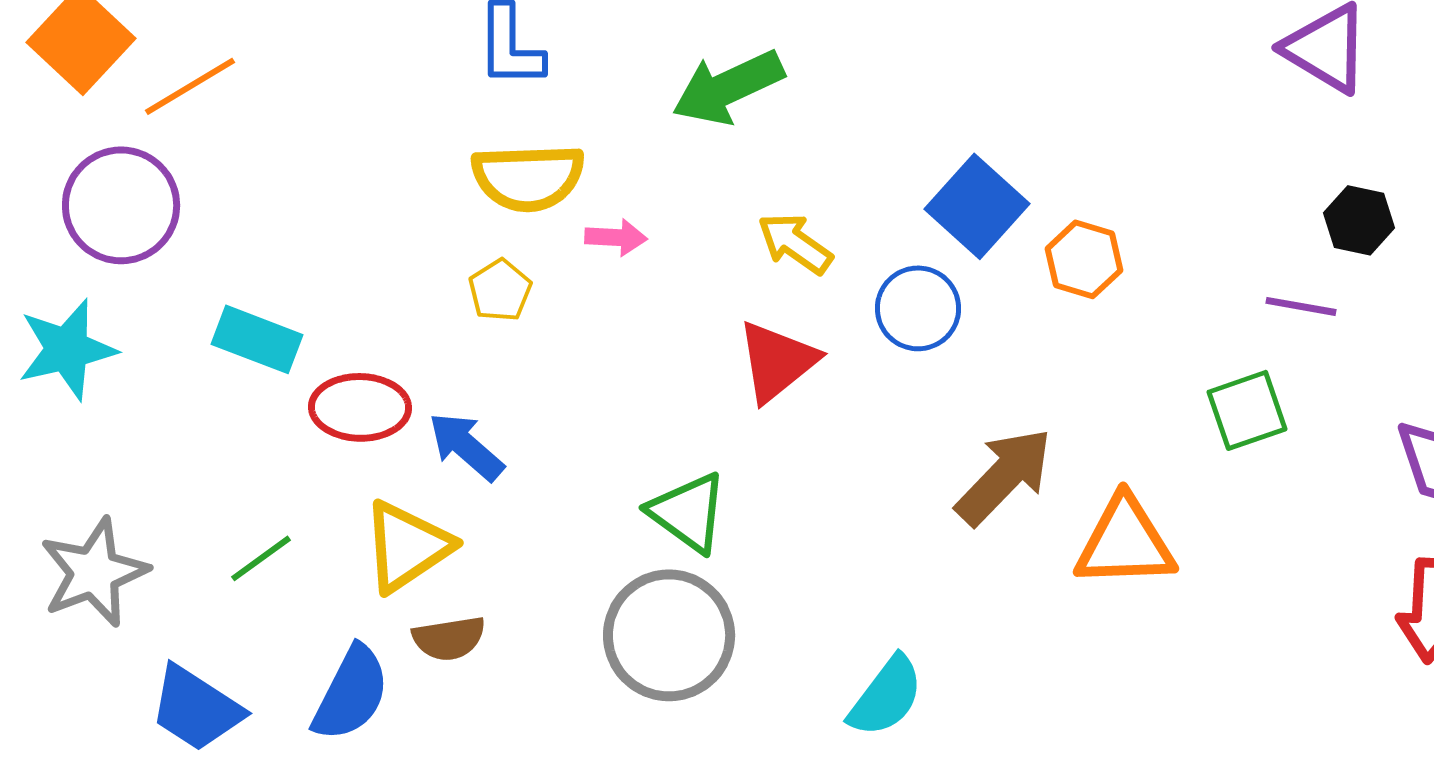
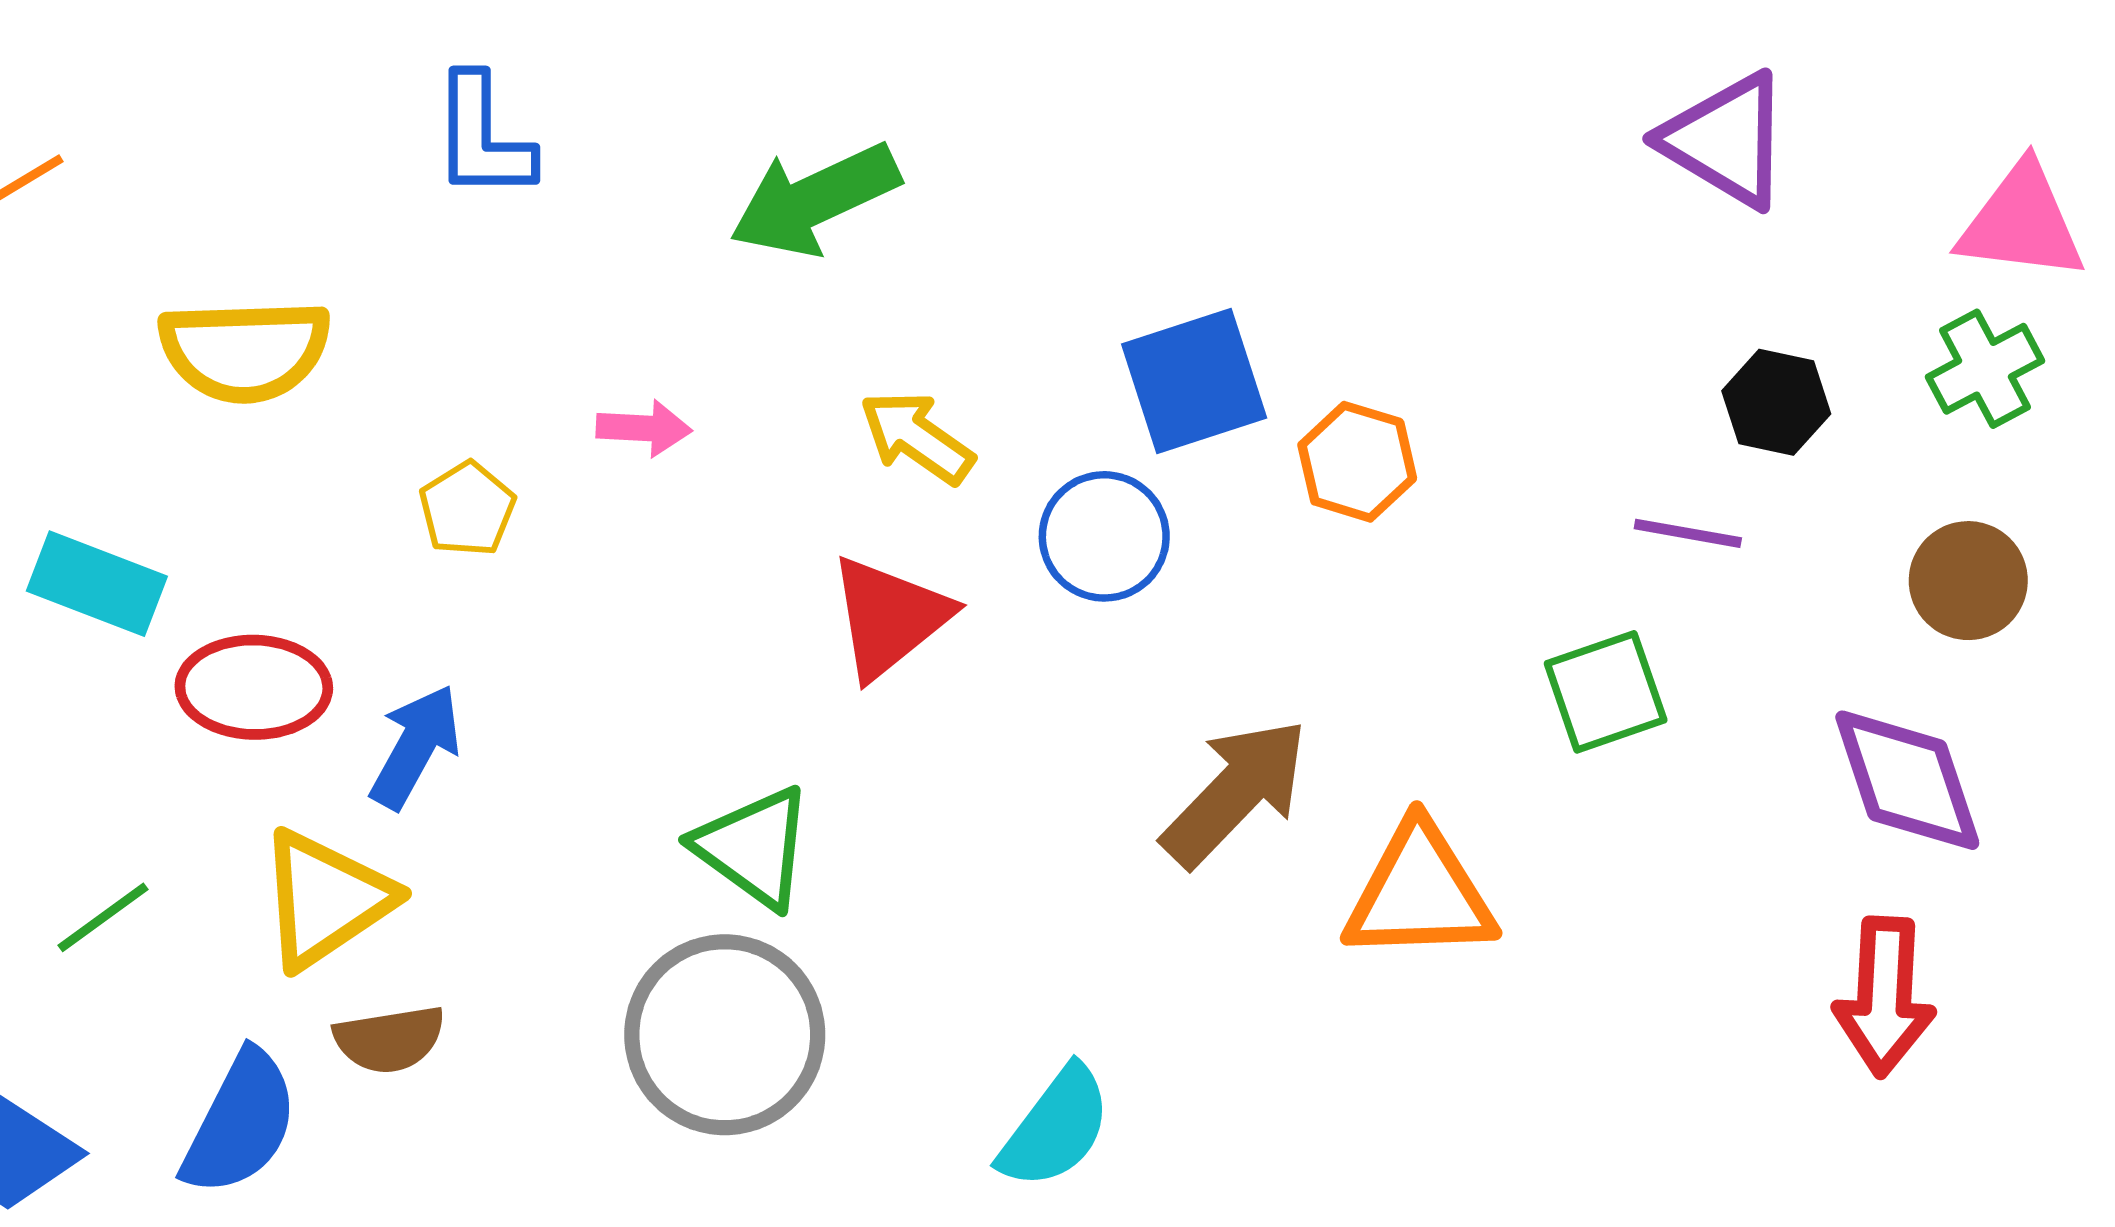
yellow semicircle: (528, 177) -> (245, 350), moved
blue square: (977, 206) -> (1194, 381), turned 30
blue arrow: (466, 446) -> (415, 747), turned 78

